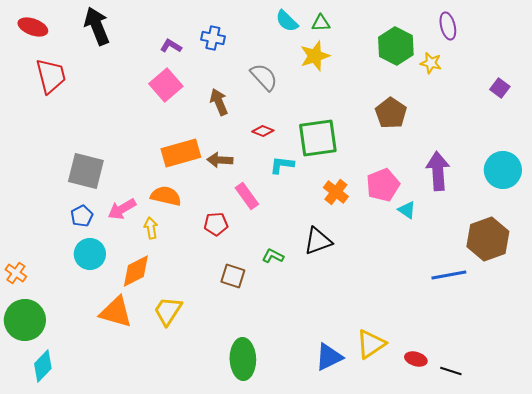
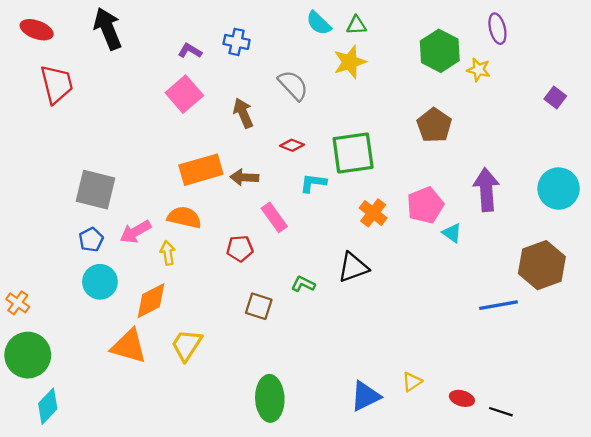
yellow triangle: (371, 344) -> (412, 382), size x0.6

